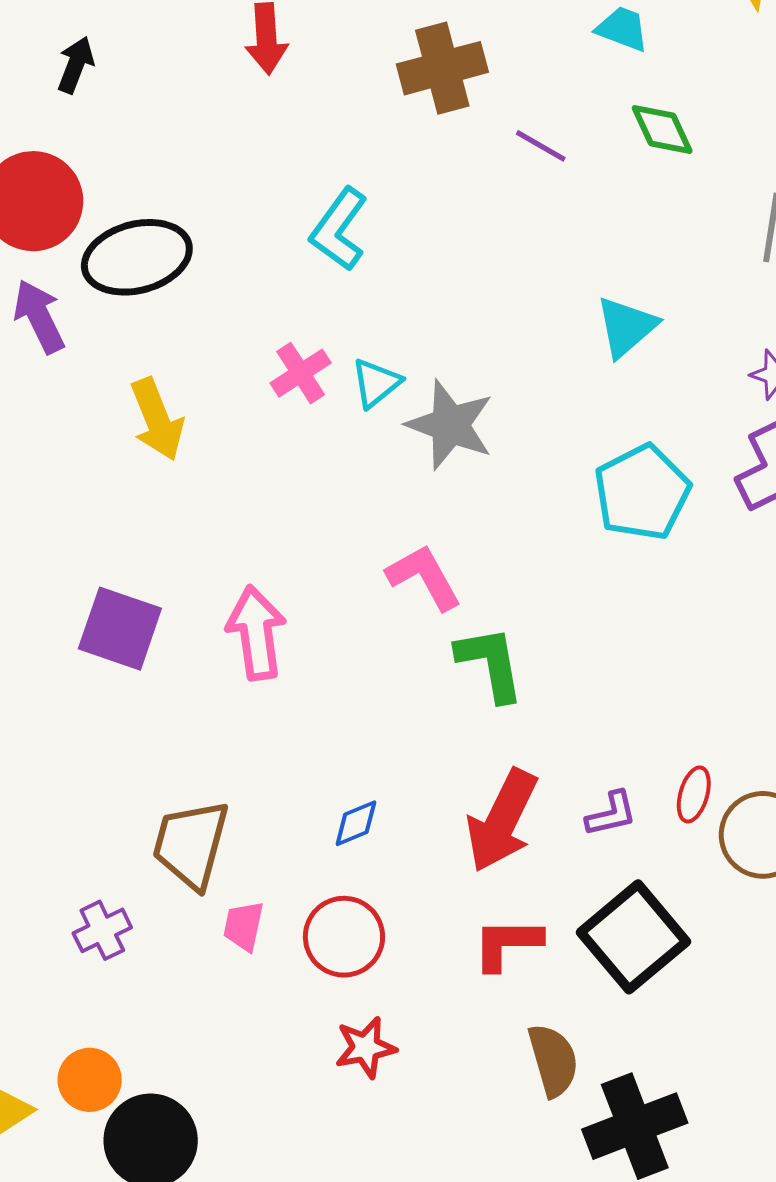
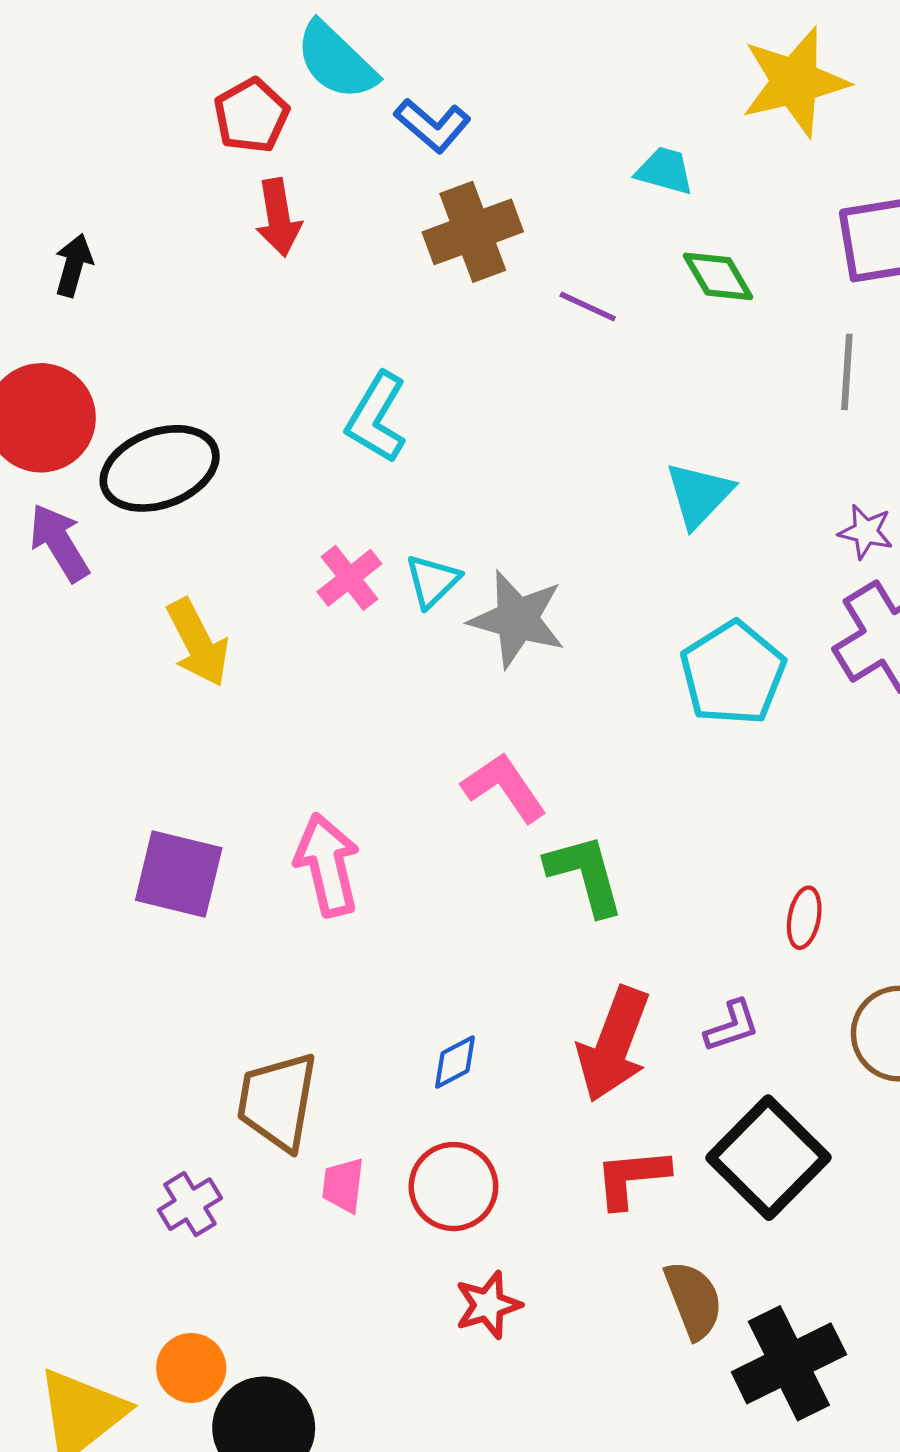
red ellipse: (694, 794) -> (804, 918), moved

